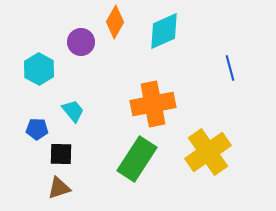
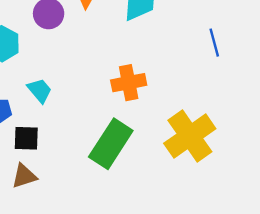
orange cross: (153, 104) -> (129, 83), size x0.7

